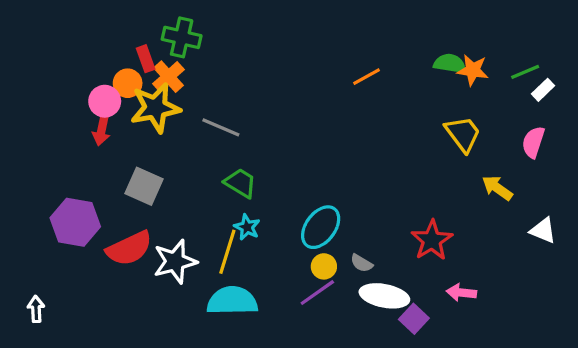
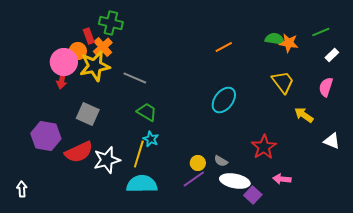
green line: (525, 72) -> (321, 32), moved
pink circle: (105, 101) -> (64, 62), size x1.4
cyan ellipse: (321, 227) -> (224, 100), moved

